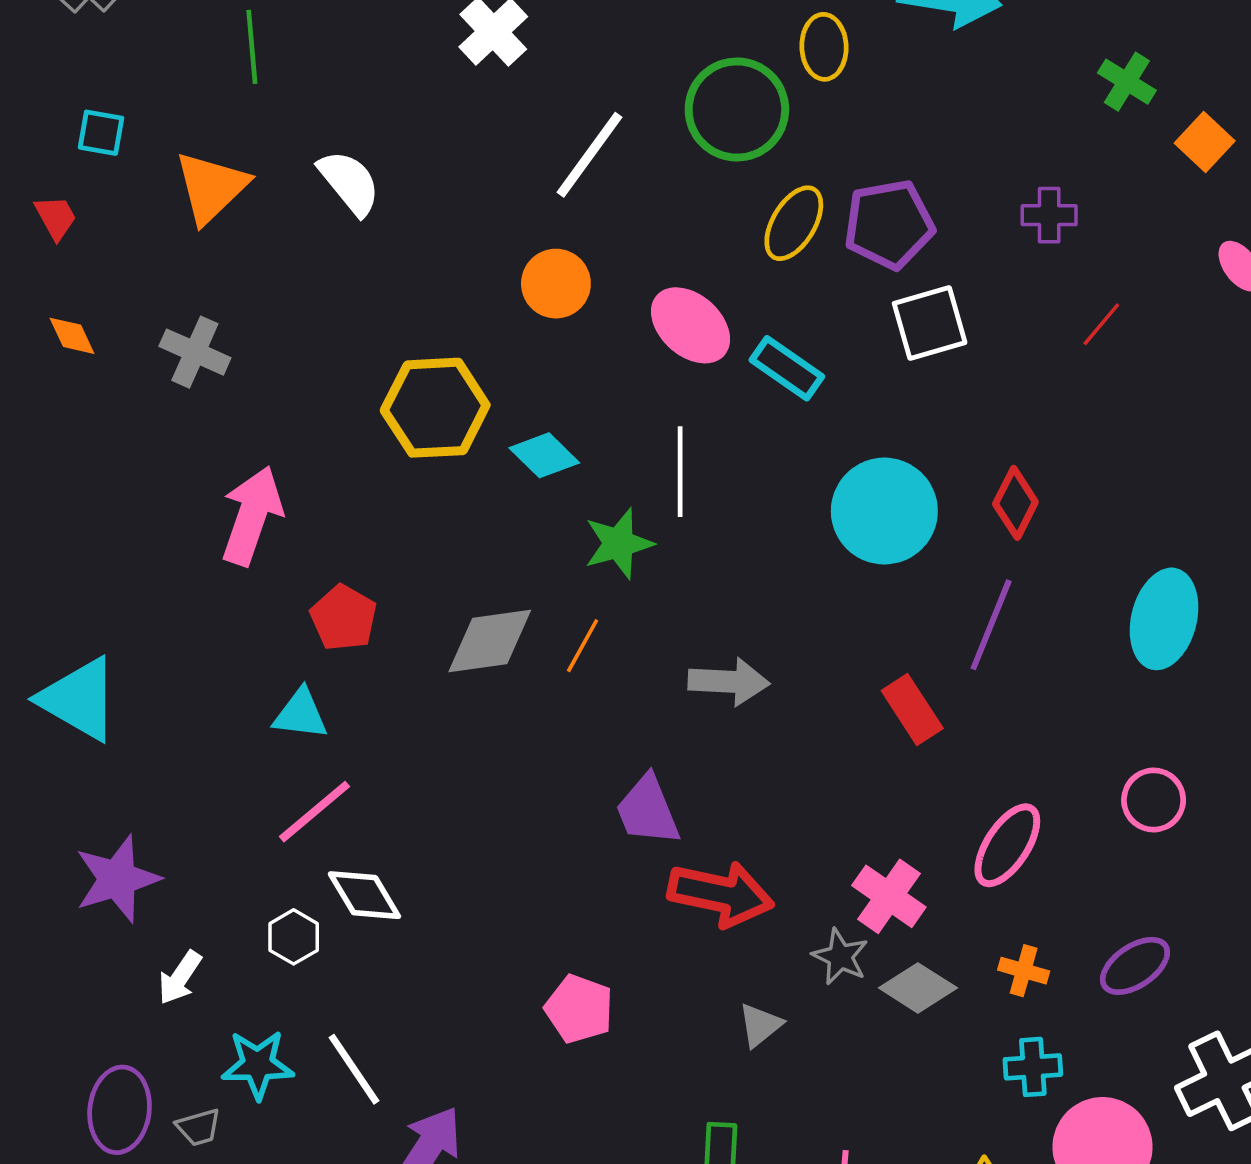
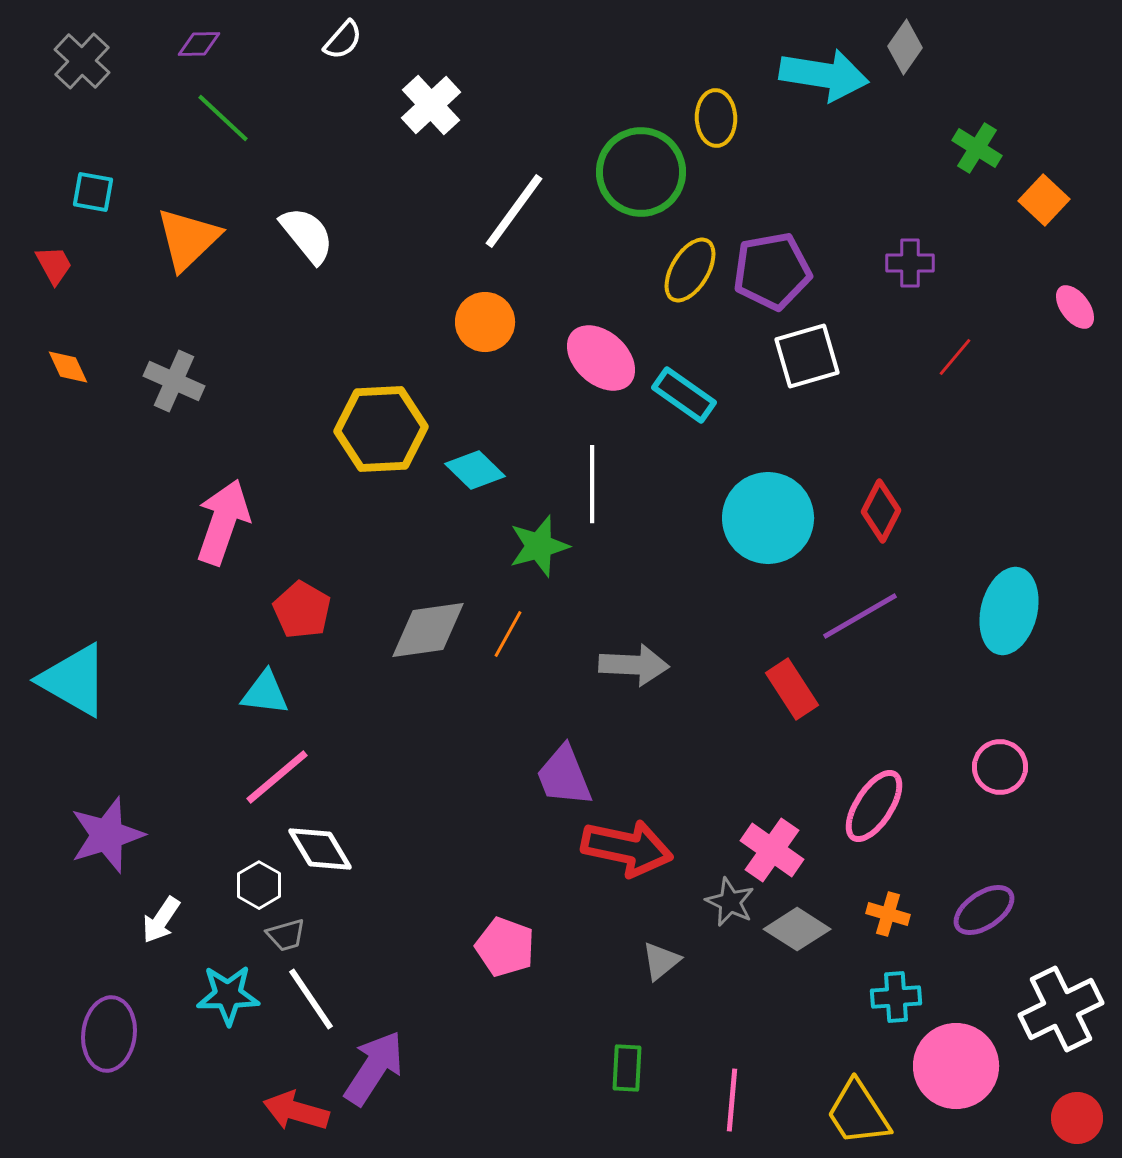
green line: (252, 47) -> (223, 118), turned -42
purple line: (991, 625) -> (860, 616), turned 38
gray trapezoid: (198, 1127) -> (286, 935), moved

